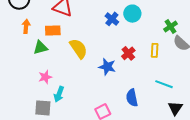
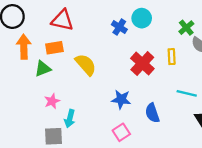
orange arrow: (26, 26) -> (24, 47), size x1.5
red cross: (128, 53) -> (142, 63), size x1.5
blue star: (107, 67) -> (121, 99), moved

